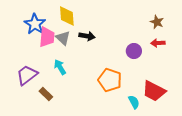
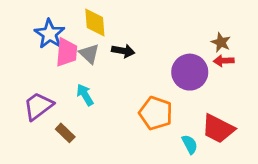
brown star: (157, 22) -> (221, 42), moved
purple circle: (134, 51) -> (190, 72), size x1.6

